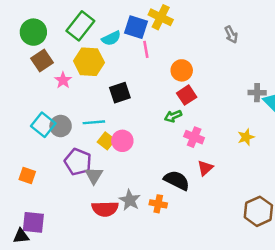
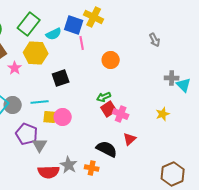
gray arrow: (231, 35) -> (155, 40), moved
red square: (187, 95) -> (109, 109), moved
yellow square: (106, 141) -> (50, 117), turned -32

